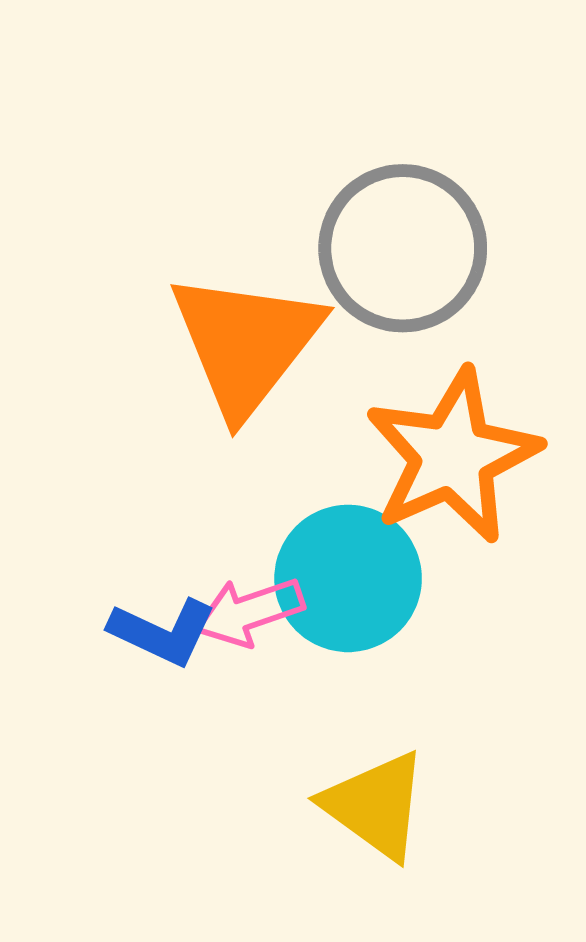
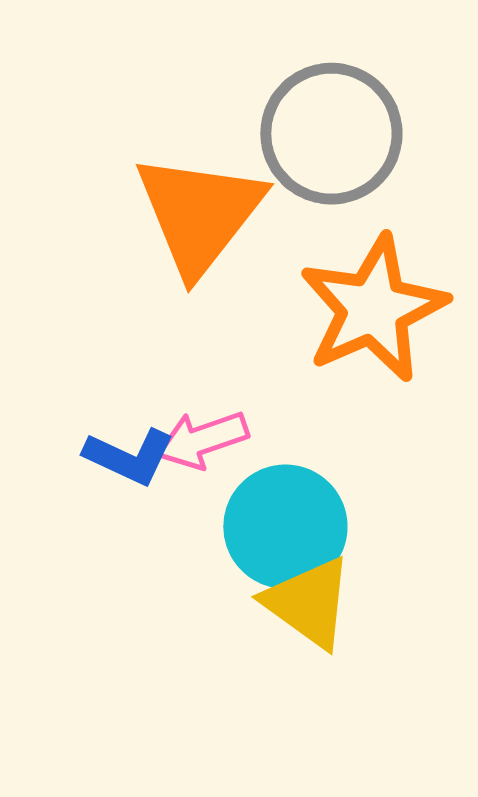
cyan circle: (348, 578) -> (285, 527), moved

